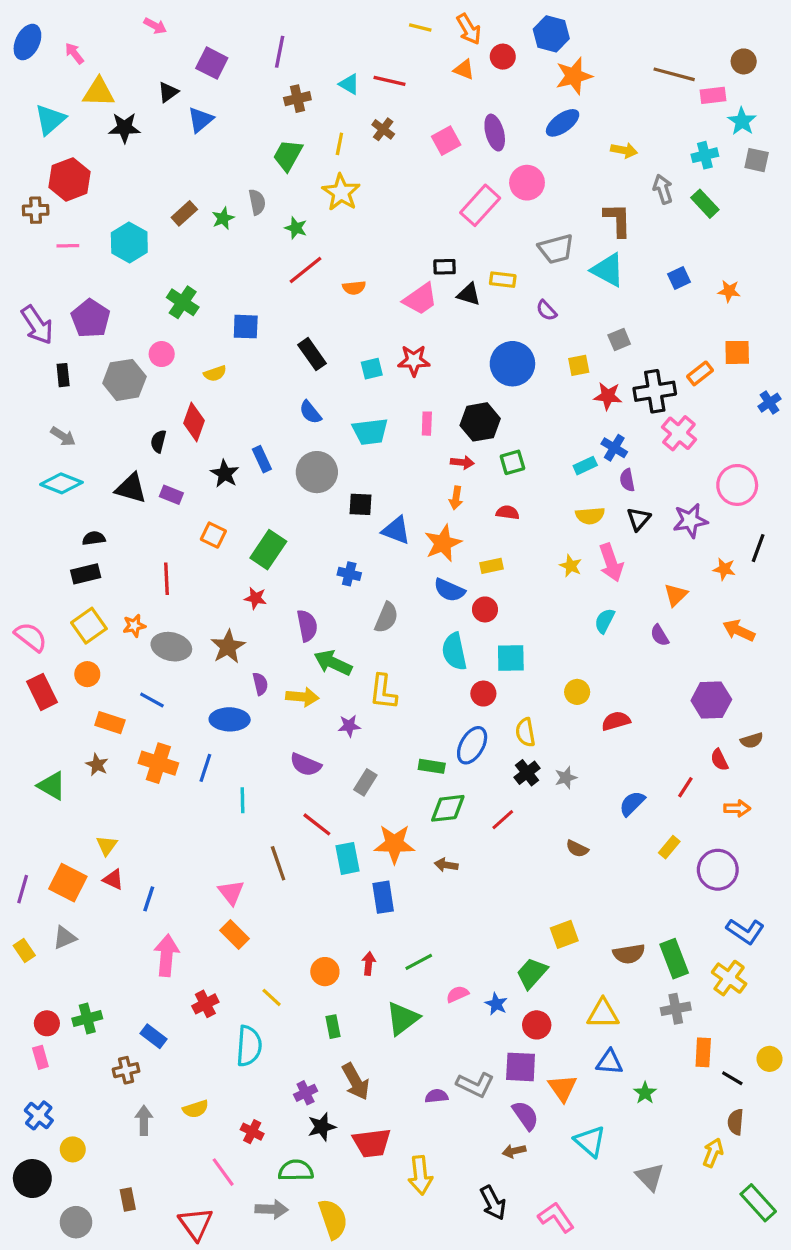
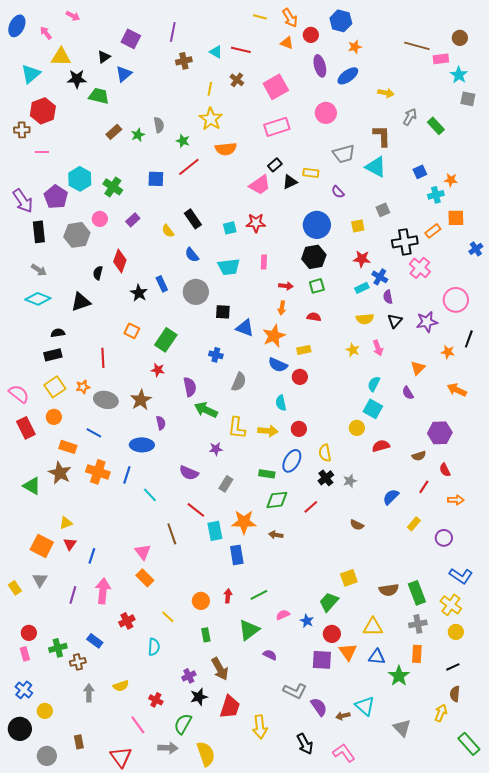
pink arrow: (155, 26) -> (73, 16), moved
orange star: (574, 76) -> (355, 47), size x0.6
purple ellipse: (495, 133) -> (320, 66), moved
pink square: (446, 141) -> (276, 87), size x1.4
green trapezoid: (288, 155) -> (99, 96), moved, turned 75
cyan cross: (705, 155) -> (436, 195), moved
gray arrow: (663, 189) -> (410, 117), turned 48
pink rectangle: (480, 205) -> (277, 127), moved, turned 30
cyan hexagon: (129, 242) -> (80, 179), moved
black rectangle: (445, 267) -> (275, 165), turned -40
orange semicircle: (354, 288) -> (226, 149), moved, size x1.5
black triangle: (469, 294) -> (290, 182), turned -42
blue square: (246, 327) -> (156, 179), moved
yellow semicircle: (215, 373) -> (168, 231), moved, turned 72
black rectangle: (63, 375) -> (39, 232), size x1.5
red star: (608, 396) -> (362, 259), moved
black hexagon: (480, 422) -> (314, 257), moved
black triangle: (131, 488) -> (81, 302), turned -35
purple rectangle: (171, 495) -> (133, 220), moved, turned -64
pink arrow: (611, 563) -> (378, 348), size x0.7
cyan semicircle: (454, 651) -> (281, 403), size x0.7
cyan square: (511, 658) -> (373, 409), moved, turned 30
yellow arrow: (302, 697) -> (268, 431), moved
brown semicircle: (752, 740) -> (419, 456), moved
brown star: (97, 765) -> (60, 473), size x1.6
cyan line: (242, 800) -> (150, 495), turned -42
yellow triangle: (107, 845) -> (66, 523), turned 32
purple circle: (718, 870) -> (444, 538), size x0.7
red triangle: (113, 879) -> (70, 544), turned 40
purple line: (23, 889) -> (73, 595), moved
gray triangle: (65, 938) -> (40, 580), turned -35
green cross: (87, 1018) -> (58, 648), moved
cyan semicircle: (249, 1046) -> (154, 647), size x0.7
orange rectangle: (703, 1052) -> (417, 654), moved
yellow circle: (770, 1059) -> (456, 632), moved
black line: (732, 1078) -> (453, 667), turned -56
gray L-shape: (475, 1085) -> (295, 691), moved
orange triangle: (563, 1088) -> (348, 652), moved
green star: (645, 1093) -> (399, 676), size x1.5
purple semicircle: (436, 1096) -> (270, 655), moved, turned 32
purple semicircle: (525, 1115) -> (319, 707), moved
red trapezoid: (372, 1143) -> (230, 707), turned -65
brown arrow: (514, 1151) -> (343, 716), moved
green semicircle: (296, 1170) -> (183, 724), turned -60

